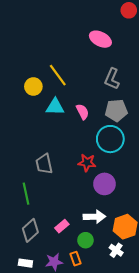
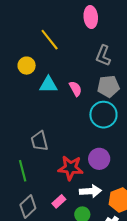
pink ellipse: (100, 39) -> (91, 17), turned 60
yellow line: (58, 75) -> (50, 40), moved
red star: (87, 163) -> (71, 168), moved, size x1.4

